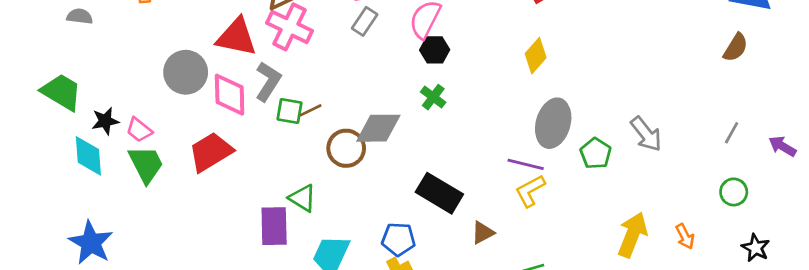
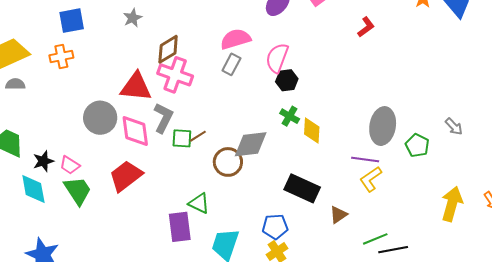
yellow diamond: (536, 56) -> (312, 130), moved, turned -32
gray arrow: (646, 134) -> (454, 127), size x0.7

